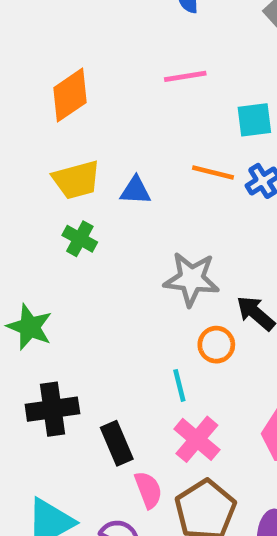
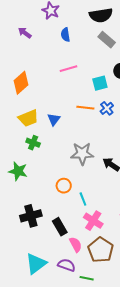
blue triangle: (136, 191) -> (54, 119), turned -48
green star: (30, 327) -> (18, 171), moved
orange circle: (216, 345) -> (64, 186), moved

